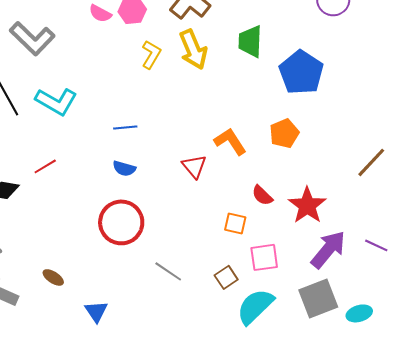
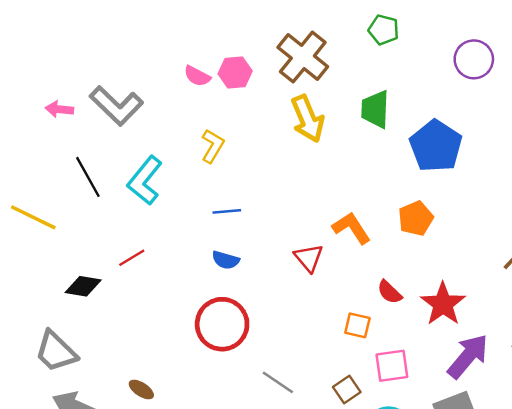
yellow L-shape: (151, 54) -> (213, 146), moved
cyan L-shape: (56, 101) -> (145, 181), turned 99

